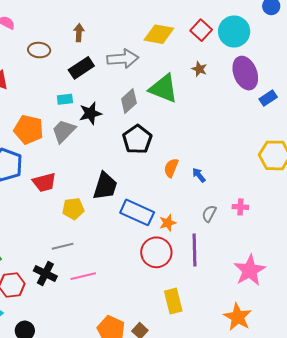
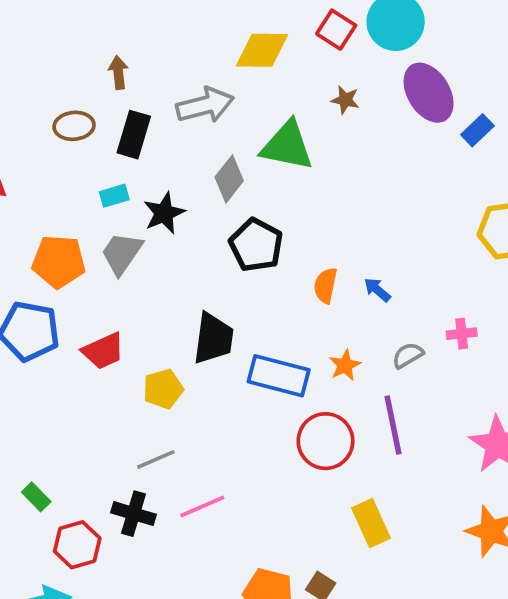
brown ellipse: (39, 50) -> (74, 126), moved
black rectangle: (81, 68) -> (134, 135), turned -30
gray semicircle: (209, 214) -> (408, 355), turned 42
orange star: (168, 223) -> (345, 365), moved

